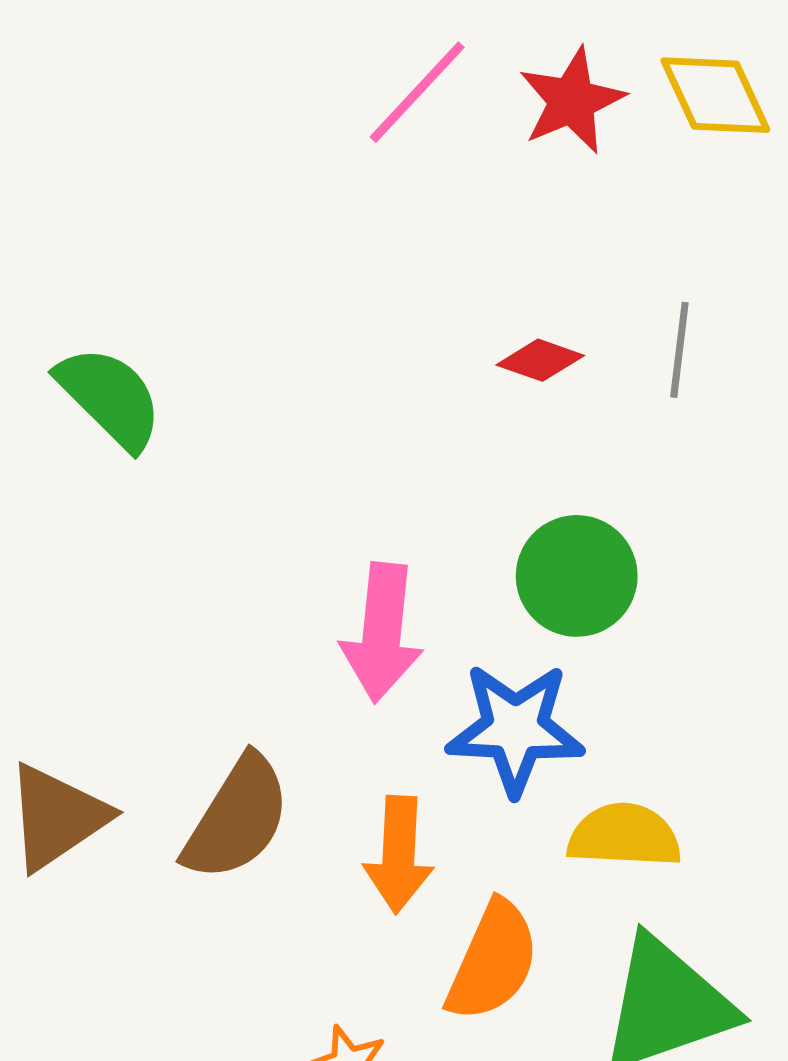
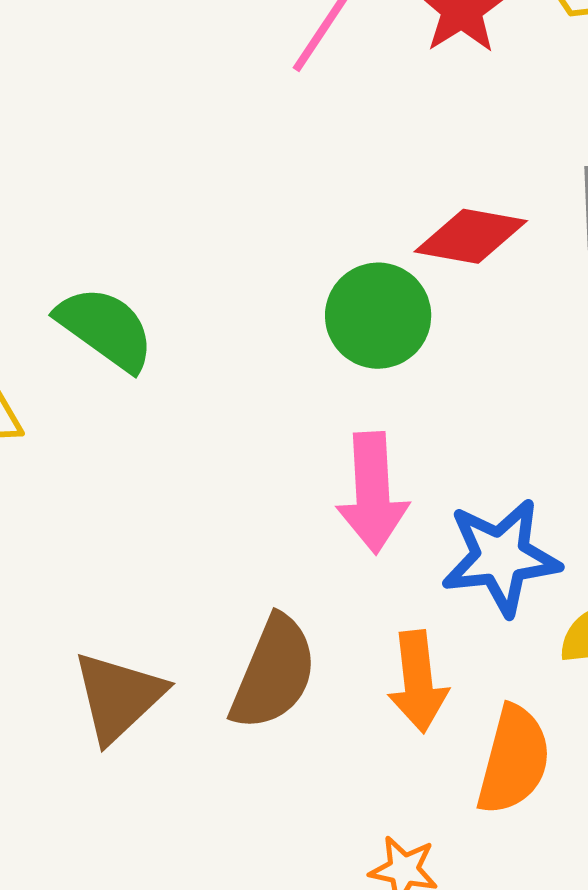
red diamond: (540, 360) -> (471, 236), size x1.5
green circle: (577, 576) -> (378, 316), moved

